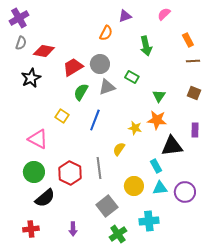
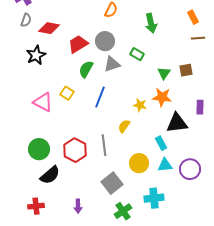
brown square: (194, 93) -> (186, 70), moved, turned -32
pink triangle: (38, 139) -> (43, 102), moved

